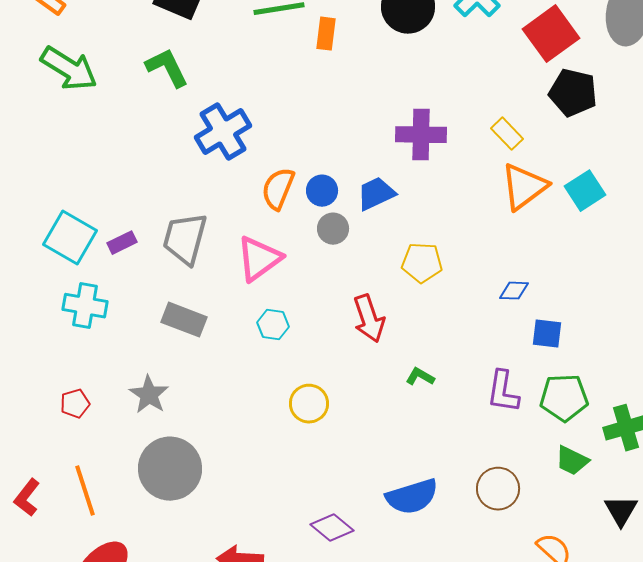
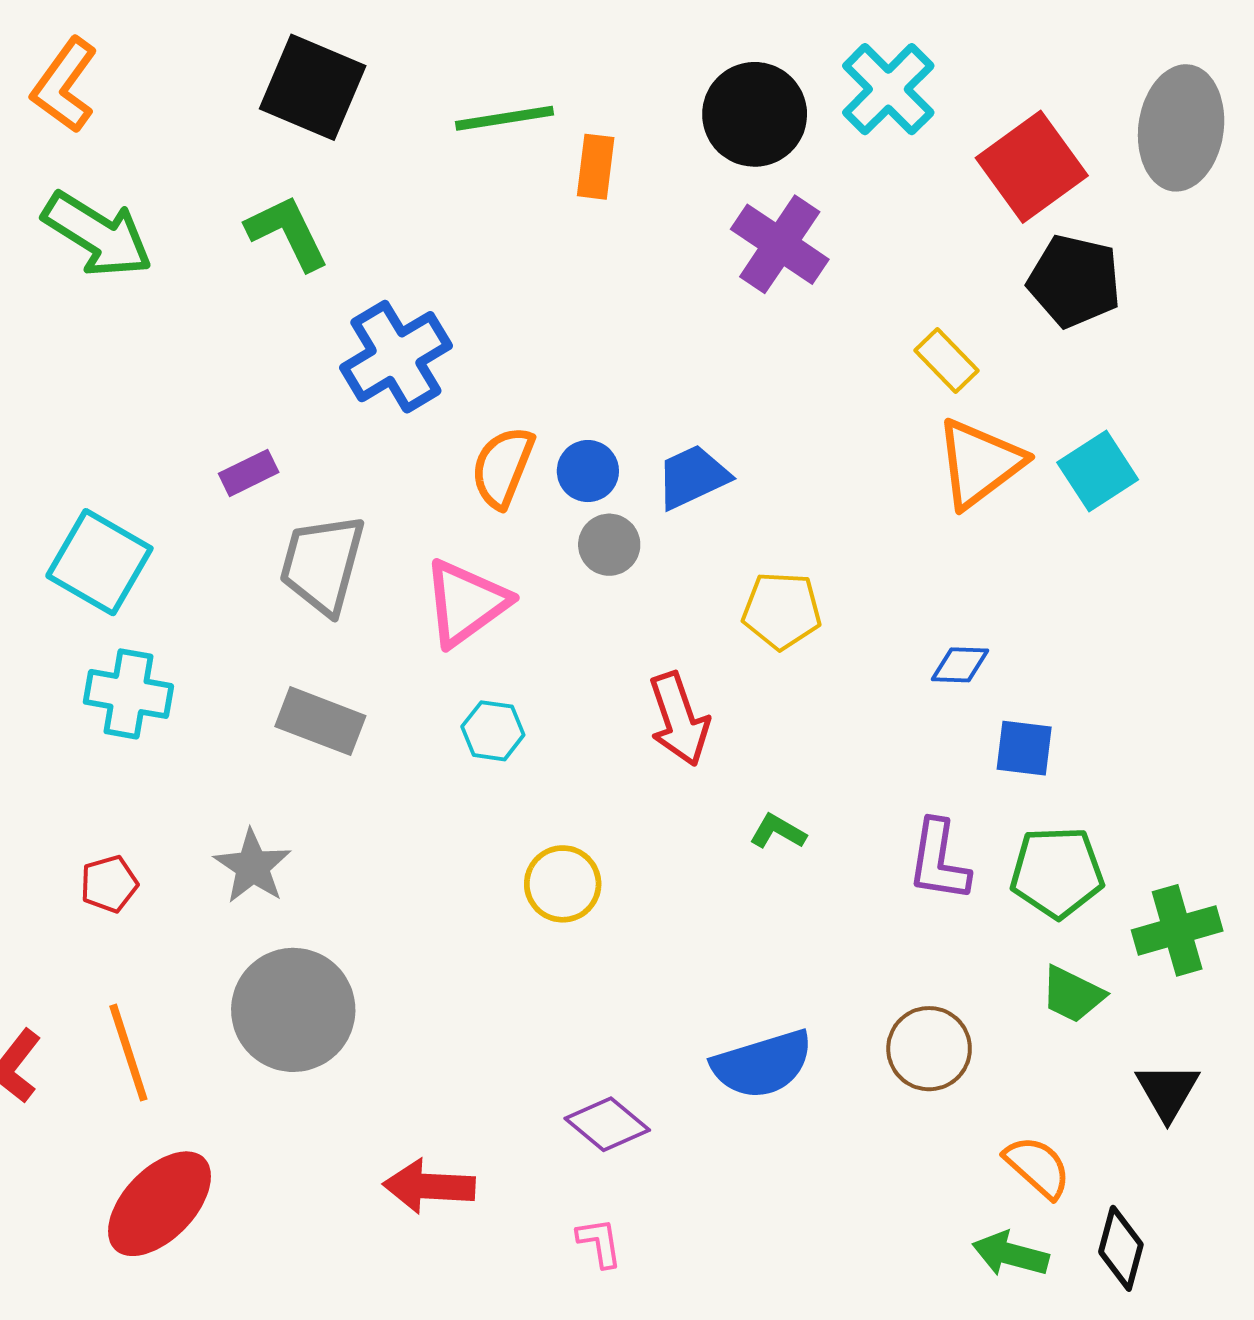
purple cross: (421, 135) -> (780, 244), moved, turned 33
purple rectangle: (122, 243) -> (249, 473), moved

